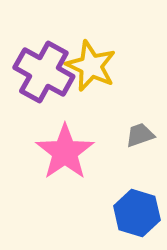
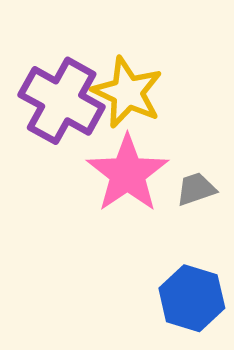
pink star: (65, 152) -> (127, 174), moved

